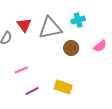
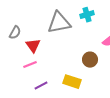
red triangle: (24, 25) -> (33, 46), moved
brown circle: (71, 48) -> (90, 60), moved

